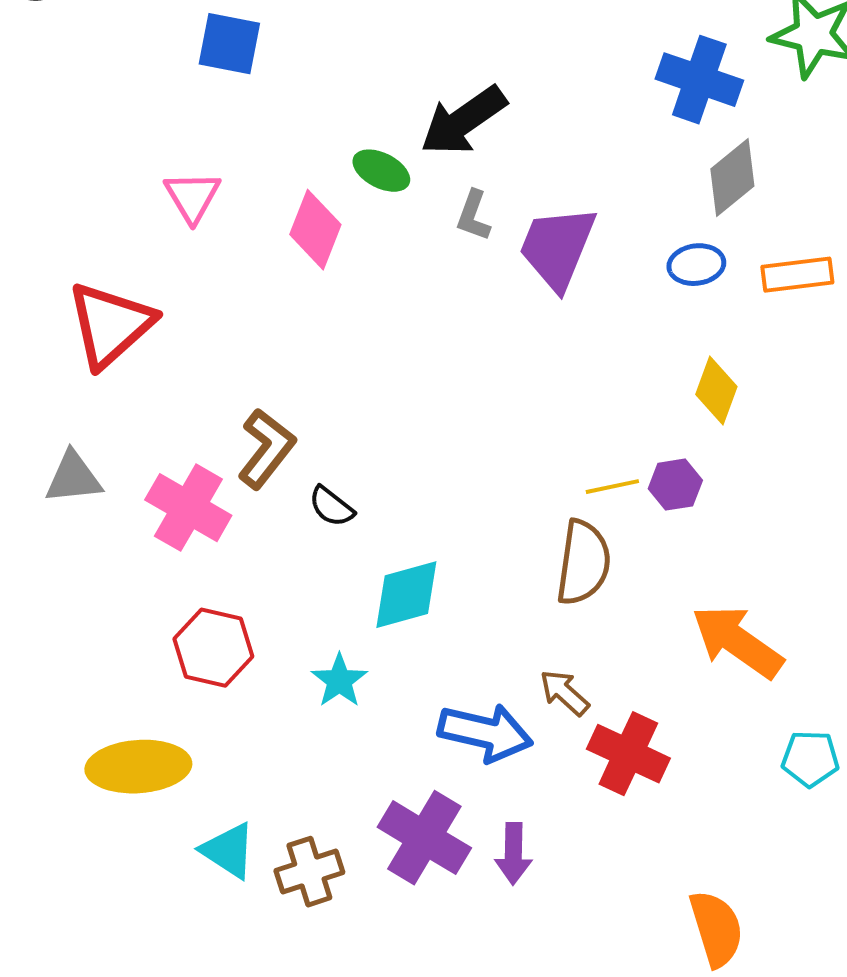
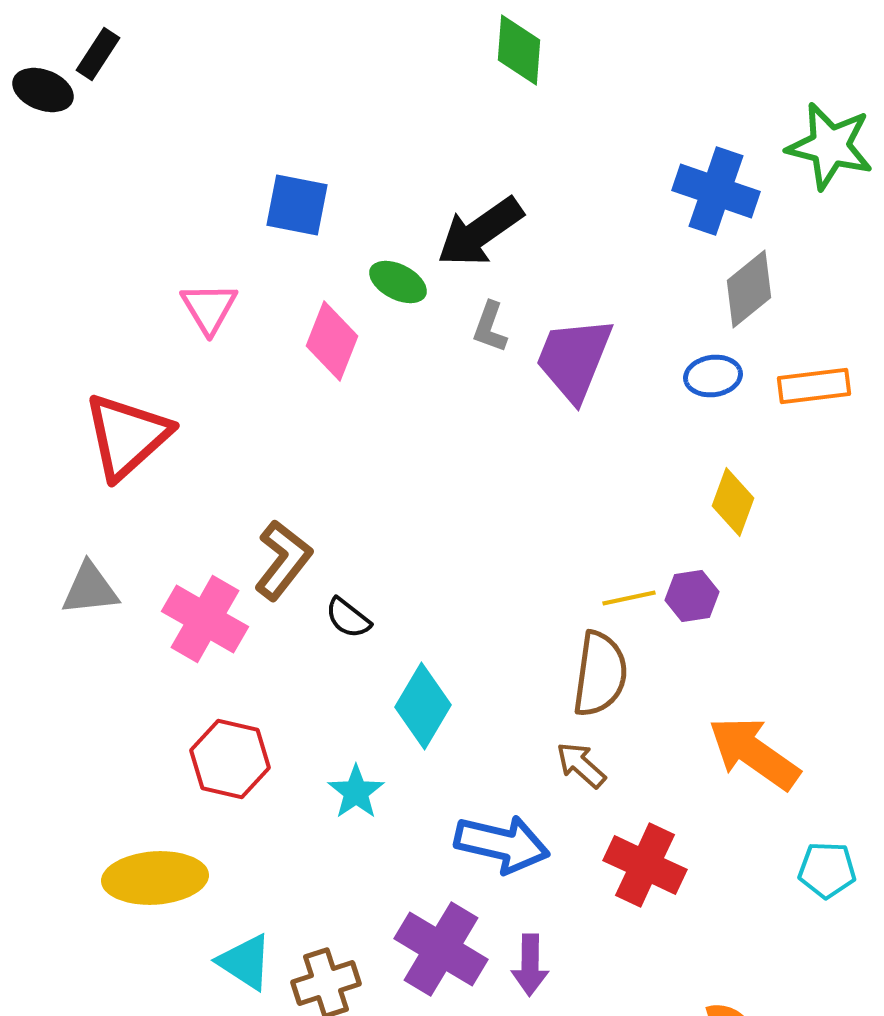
blue square: (229, 44) -> (297, 205), moved
cyan diamond: (406, 595) -> (423, 706), turned -44
brown arrow: (564, 693) -> (581, 765), moved

